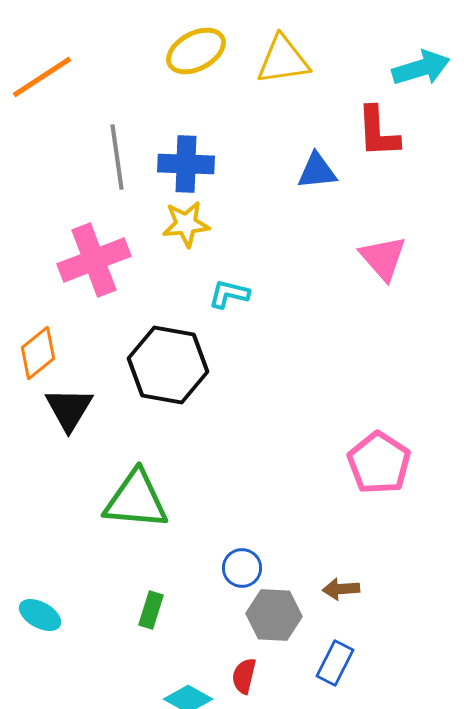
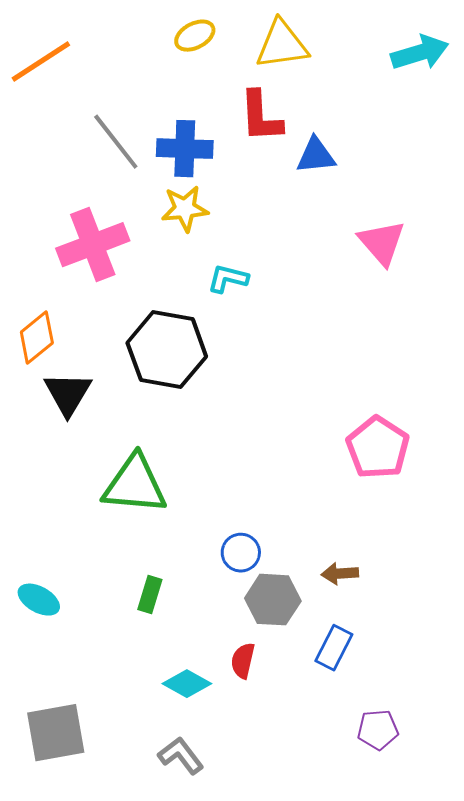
yellow ellipse: (196, 51) -> (195, 36), size x0.7
red L-shape: (378, 132) -> (261, 117), moved
gray line: (117, 157) -> (116, 142), turned -30

